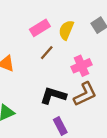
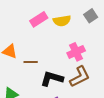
yellow semicircle: (66, 30) -> (62, 21), turned -120
brown line: (47, 53) -> (31, 62), moved, turned 48

